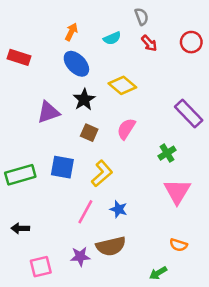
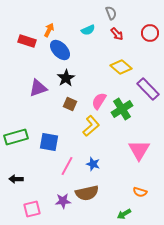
orange arrow: (71, 32) -> (49, 30), moved
red rectangle: (19, 57) -> (27, 41), moved
yellow diamond: (122, 85) -> (121, 67), moved
green cross: (167, 153) -> (122, 109), moved, size x1.5
blue square: (62, 167) -> (49, 142), moved
yellow L-shape: (102, 173) -> (91, 126), moved

